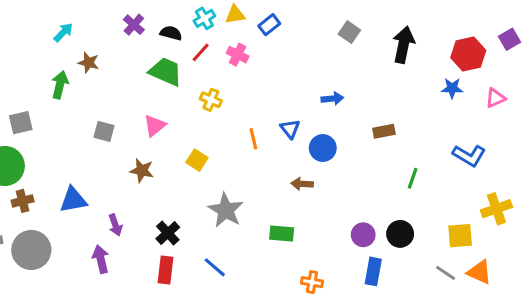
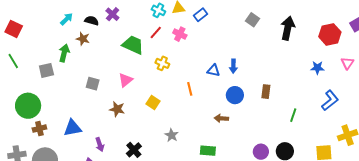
cyan cross: (204, 18) -> (158, 10), turned -32
black semicircle: (171, 33) -> (92, 21), moved
blue star: (452, 88) -> (317, 68), moved
pink triangle: (495, 98) -> (347, 63), turned -32
blue arrow: (332, 99) -> (233, 66), moved, turned 96
gray square: (21, 123) -> (46, 70), moved
blue triangle: (290, 129) -> (213, 70), moved, turned -40
brown rectangle: (384, 131) -> (266, 92), moved, turned -72
blue L-shape: (469, 155) -> (330, 100), turned -70
gray star: (226, 210) -> (172, 135), size x0.6

